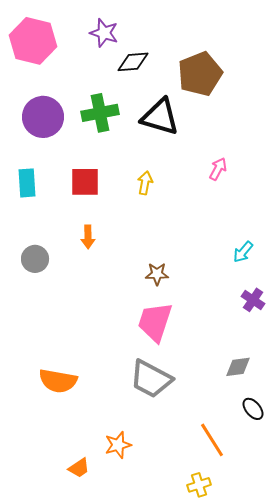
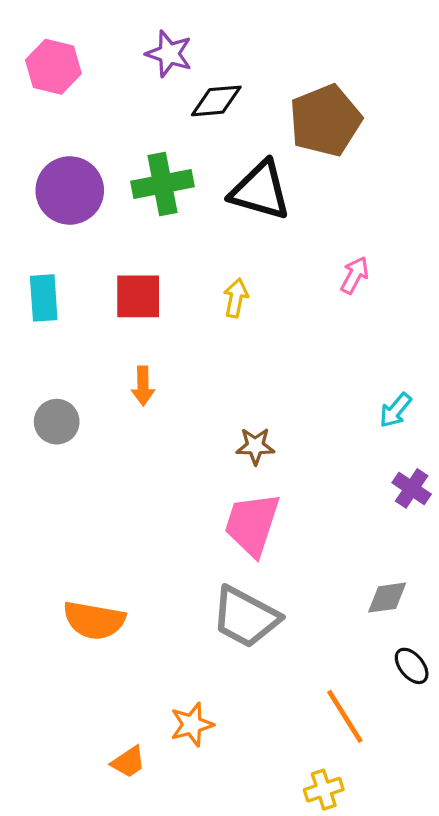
pink hexagon: (33, 41) -> (53, 67), size x0.7

